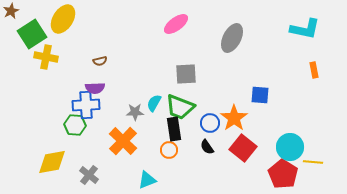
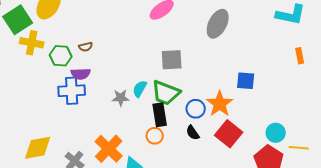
green hexagon: (75, 125) -> (61, 56), moved
orange cross: (123, 141) -> (109, 149), moved
cyan circle: (290, 147) -> (276, 133), size x0.7

